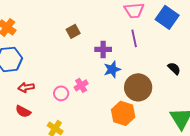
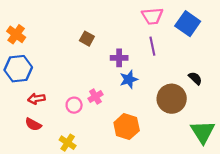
brown square: (73, 31) -> (87, 39), turned -32
brown circle: (138, 87) -> (172, 99), moved
orange hexagon: (123, 113) -> (127, 127), moved

